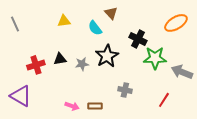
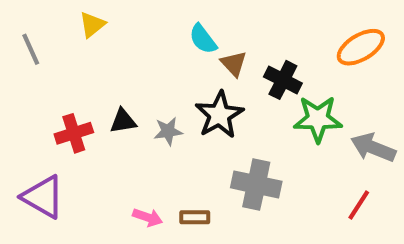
brown triangle: (111, 13) -> (234, 64), moved
yellow triangle: (64, 21) -> (92, 25), moved, turned -32
cyan semicircle: (95, 28) -> (203, 39), moved
gray cross: (125, 90) -> (256, 185), size x1.6
red line: (164, 100) -> (359, 205), moved

